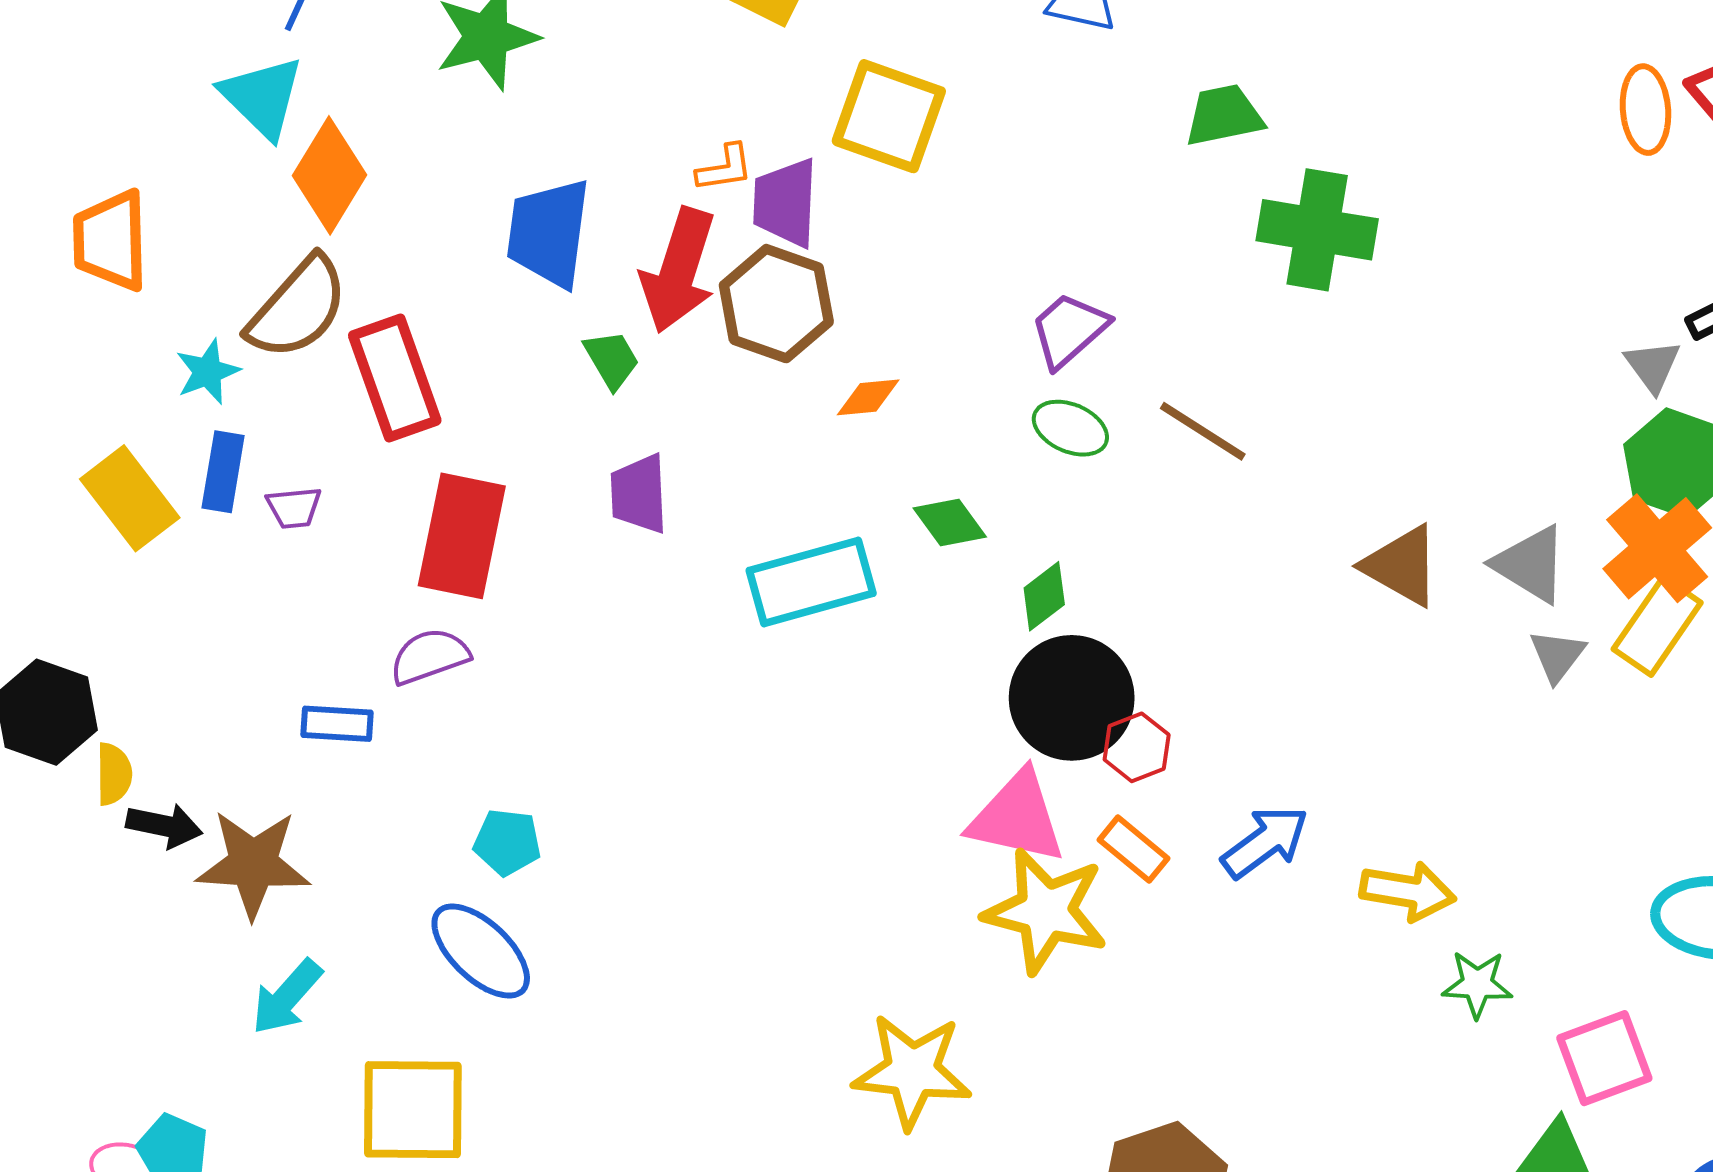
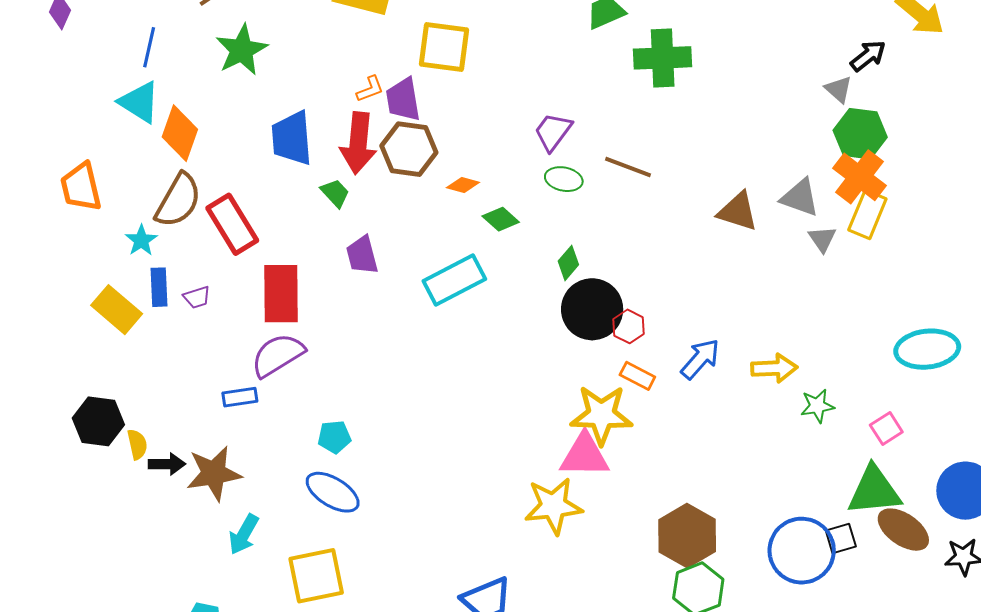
orange diamond: (868, 397) -> (463, 185), turned 32
green diamond: (950, 523) -> (501, 219), moved
purple semicircle: (430, 656) -> (278, 355), size x1.4
pink triangle: (1017, 817) -> (585, 455), moved
pink square: (1604, 1058) -> (886, 429), size x0.7

